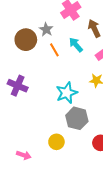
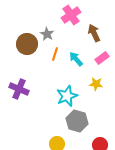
cyan arrow: (76, 45) -> (76, 59), moved
orange line: (54, 50) -> (55, 54), turned 48

